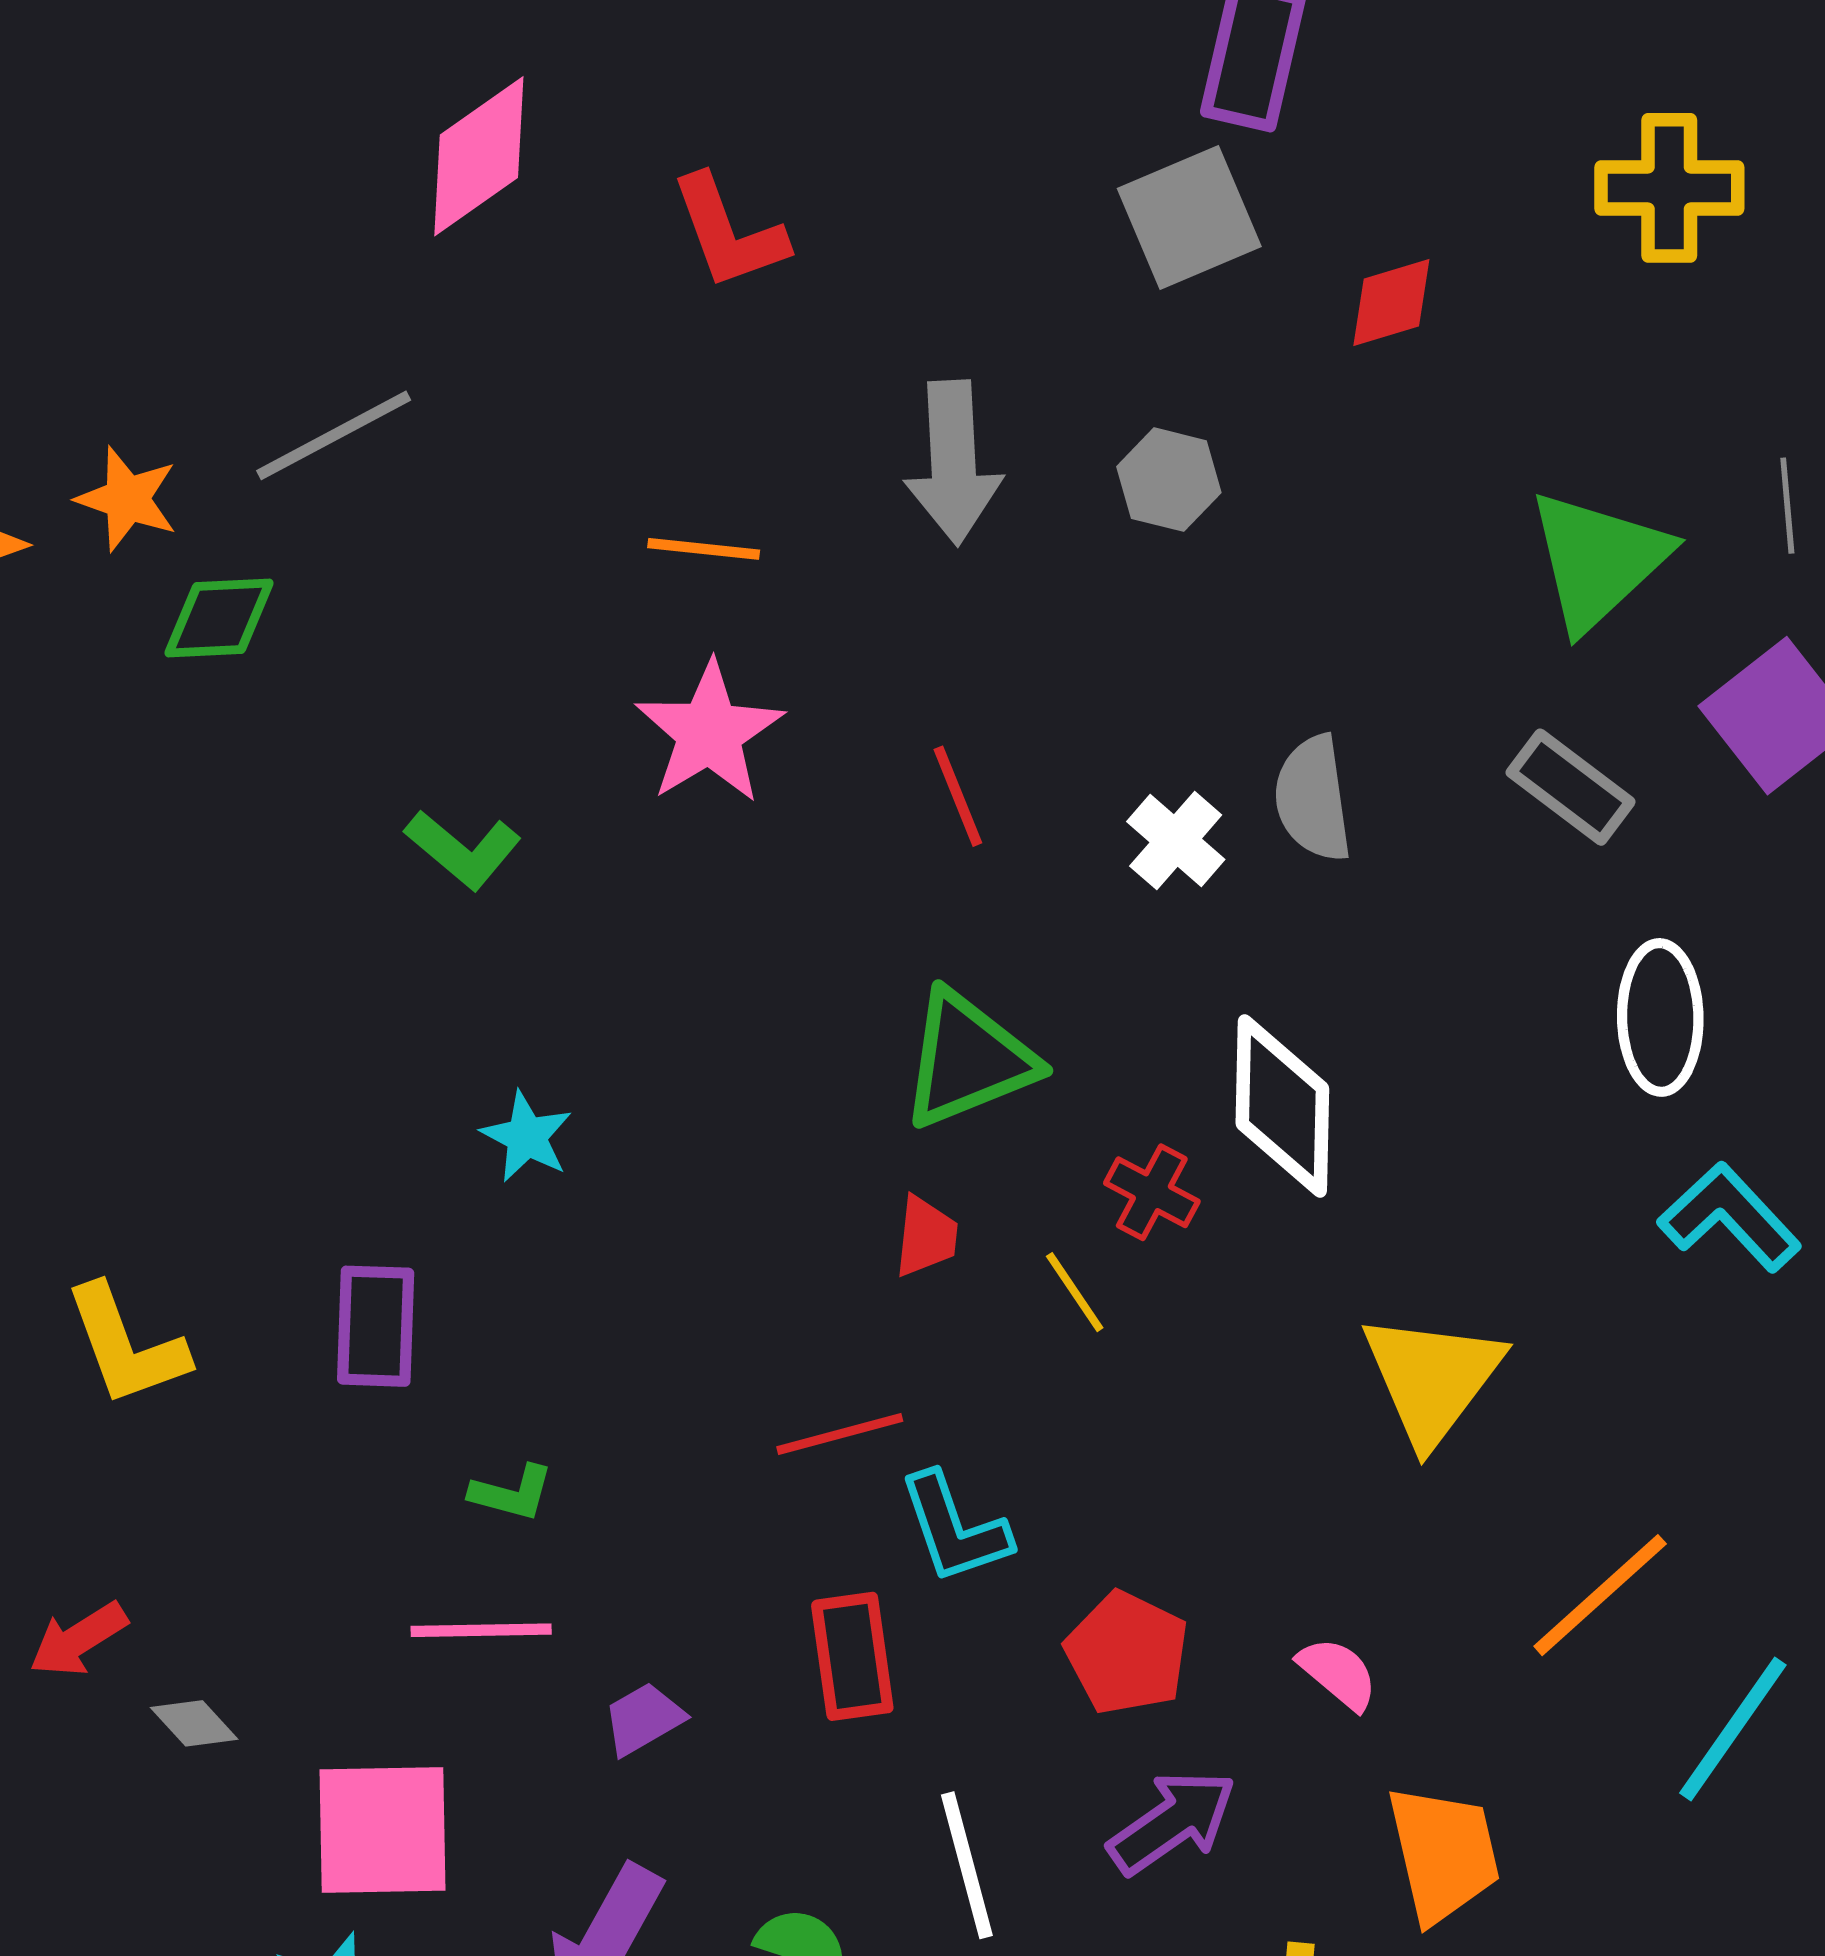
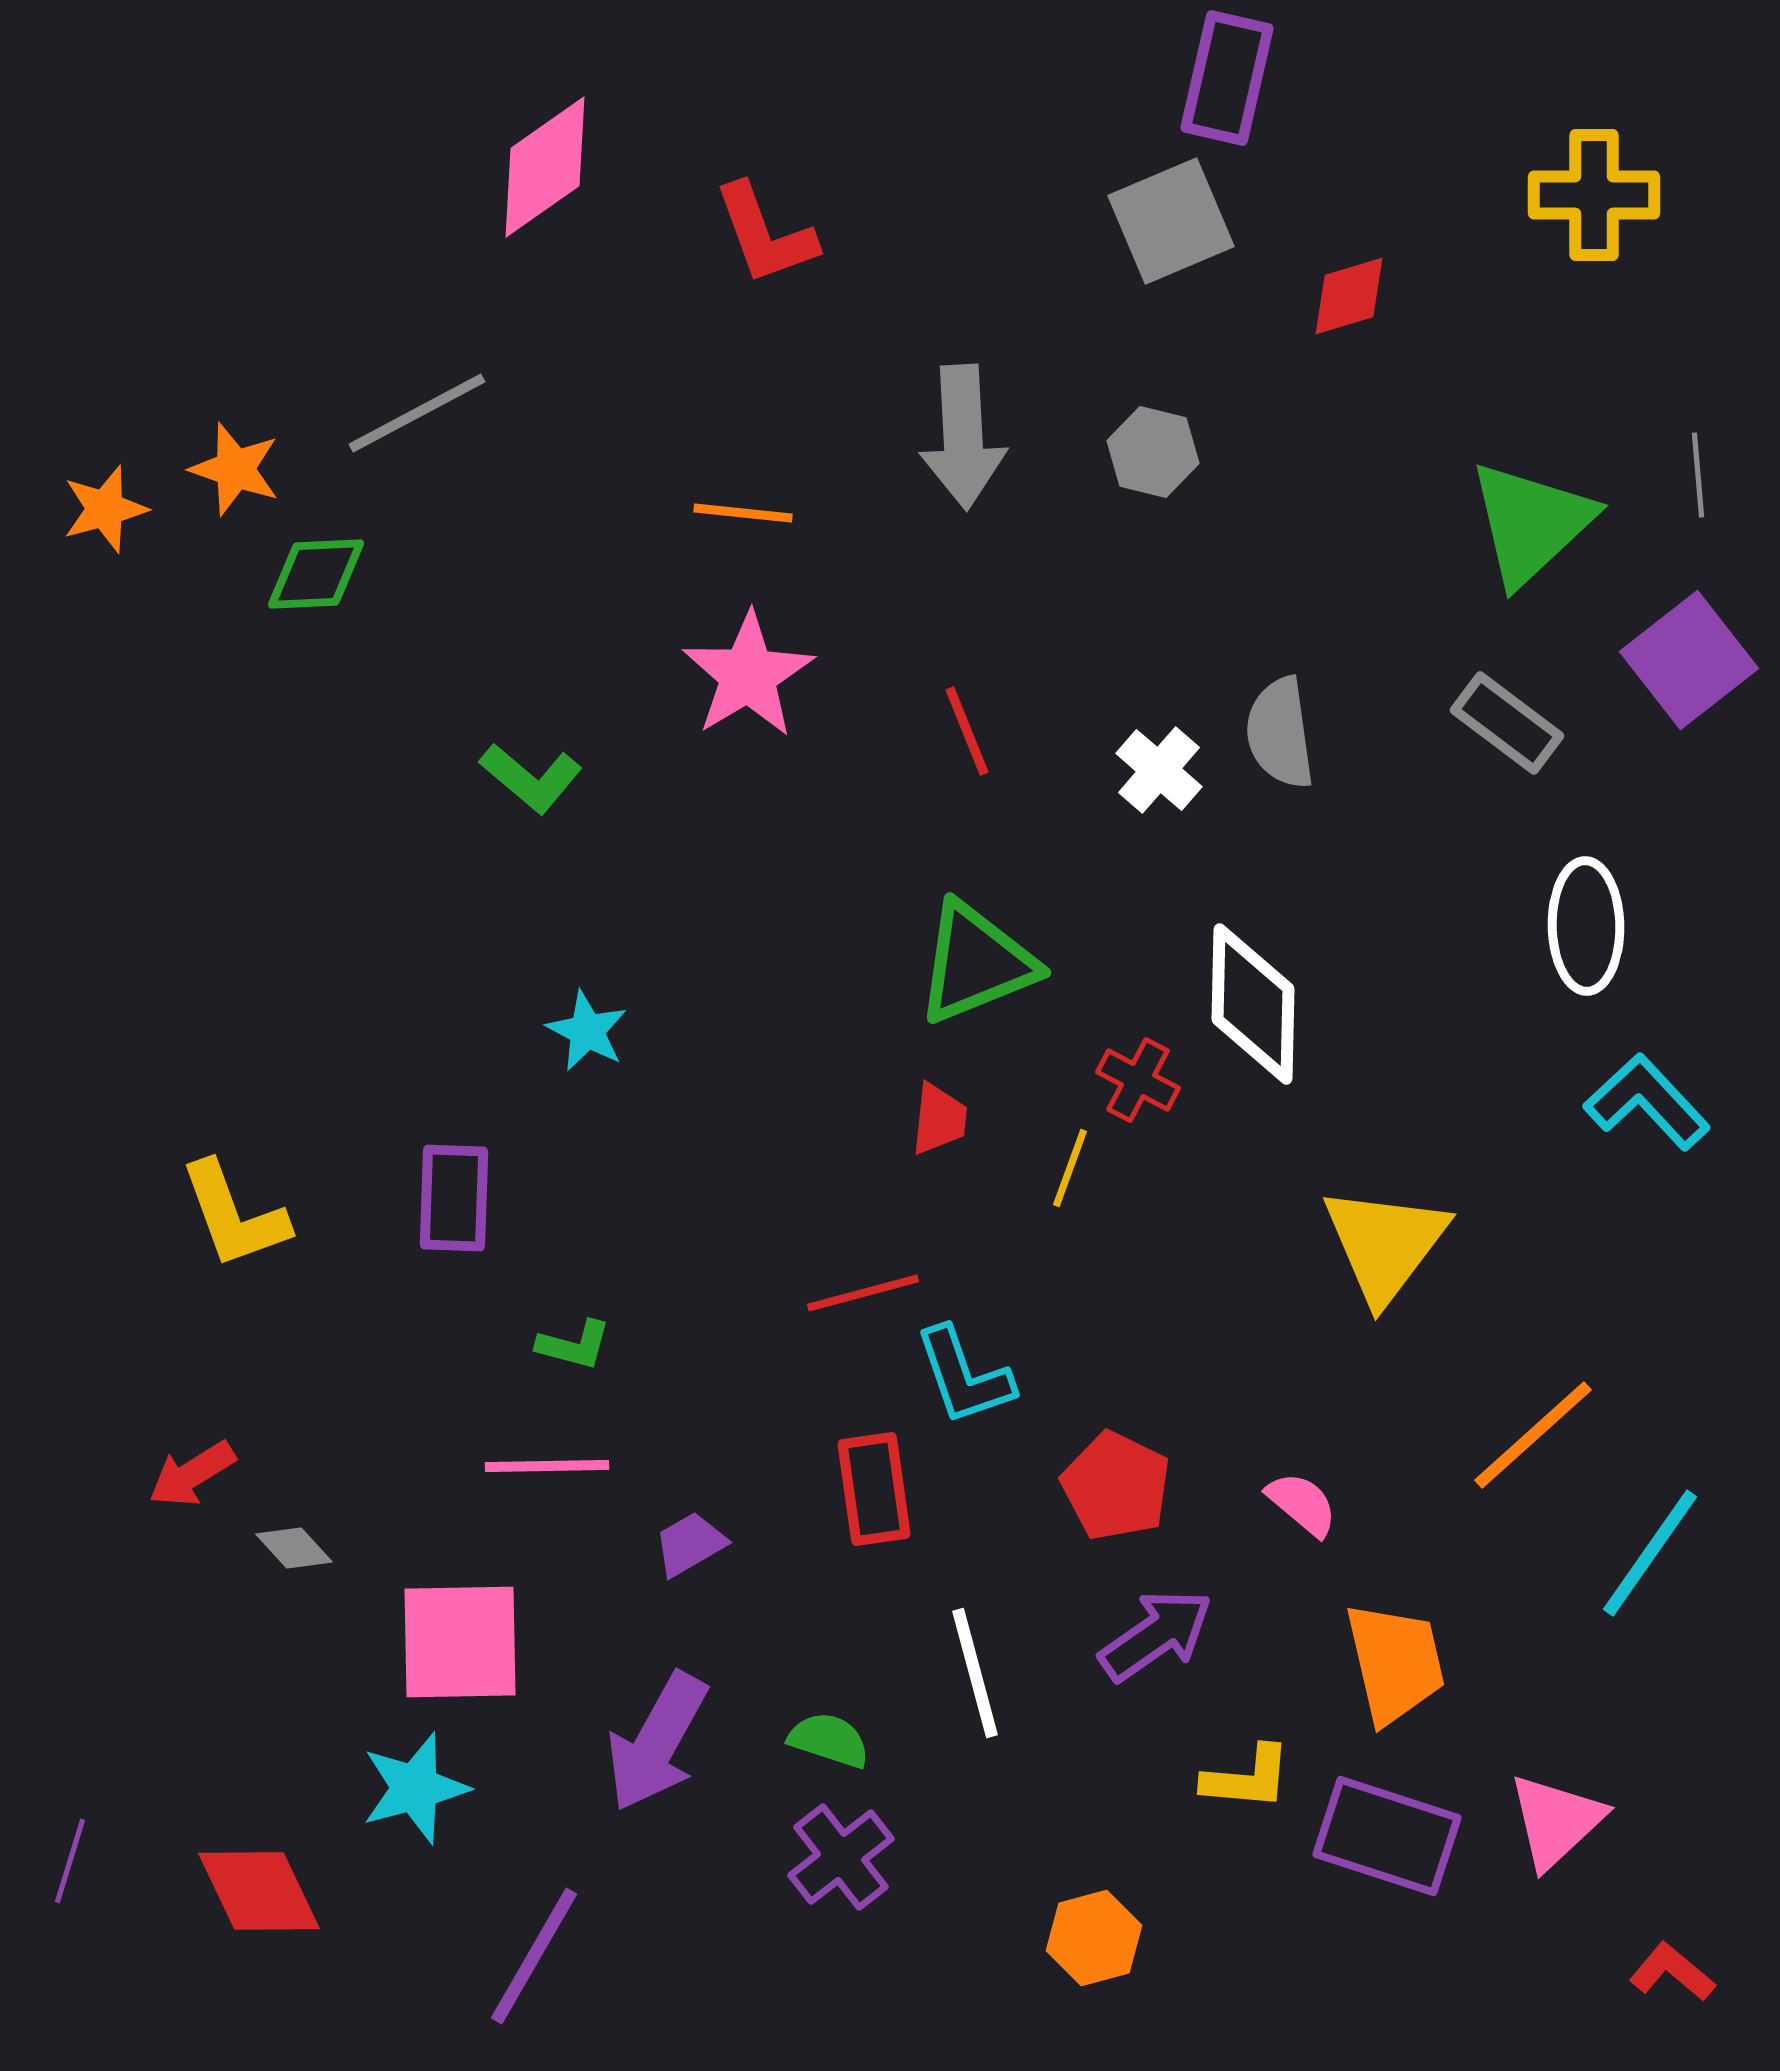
yellow line: (1075, 1292) -> (1070, 1168), turned 54

